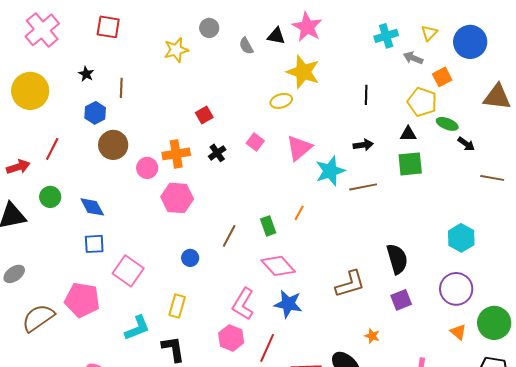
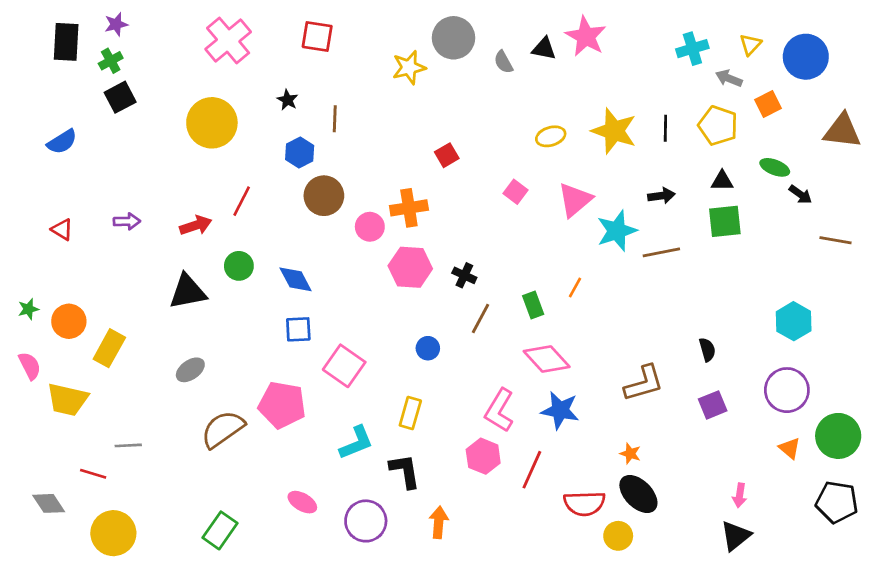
gray circle: (209, 28) -> (454, 38), size x1.6
yellow star: (303, 72) -> (614, 131), moved
yellow pentagon: (422, 102) -> (718, 126), moved
black cross: (217, 153) -> (464, 275), moved, turned -30
black semicircle: (397, 259) -> (707, 350), size x0.6
orange star: (372, 336) -> (630, 454), moved

